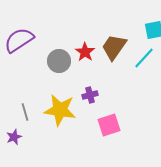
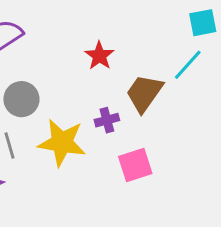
brown trapezoid: (114, 47) -> (144, 93), moved
gray circle: (59, 61) -> (21, 99), moved

